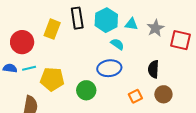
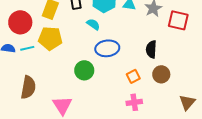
cyan semicircle: (117, 44) -> (93, 24), moved
yellow pentagon: (52, 79) -> (50, 38), moved

